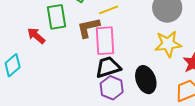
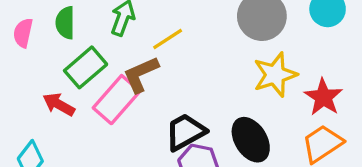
green rectangle: (56, 17) -> (86, 67), turned 70
pink rectangle: (105, 41) -> (116, 100), moved, turned 56

